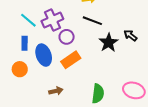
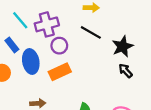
black arrow: (131, 35) -> (126, 71), moved
blue rectangle: (25, 43) -> (12, 45), turned -48
black star: (109, 43) -> (123, 46), moved

